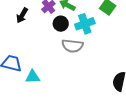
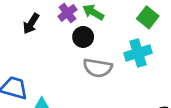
cyan cross: (85, 24) -> (138, 53), moved

